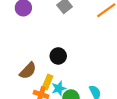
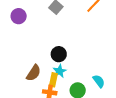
cyan star: (59, 88) -> (60, 71), moved

